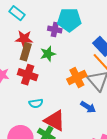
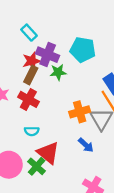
purple cross: (55, 29) -> (48, 55), moved, size x1.5
red star: (24, 39) -> (32, 61), turned -30
green star: (48, 54) -> (58, 72), moved

